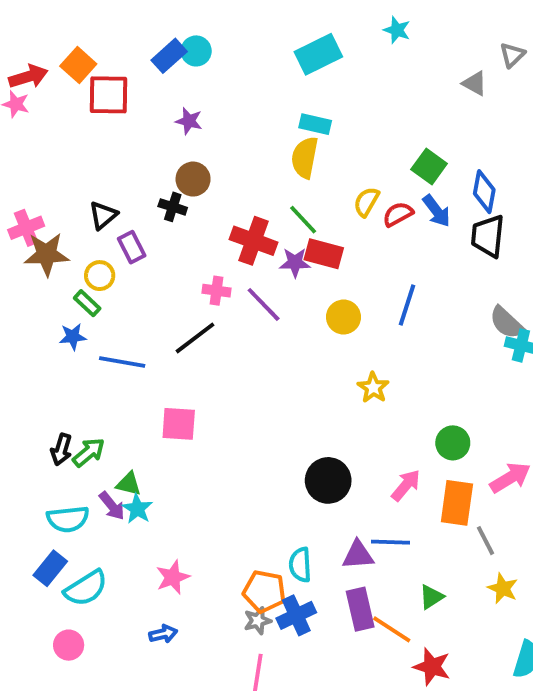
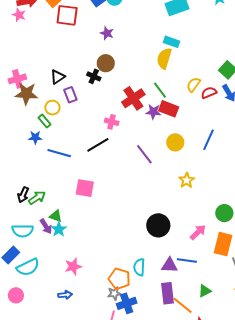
red cross: (253, 241) -> (133, 98), turned 30
purple line: (264, 304) -> (144, 154), moved
blue cross: (296, 615) -> (127, 303), moved

